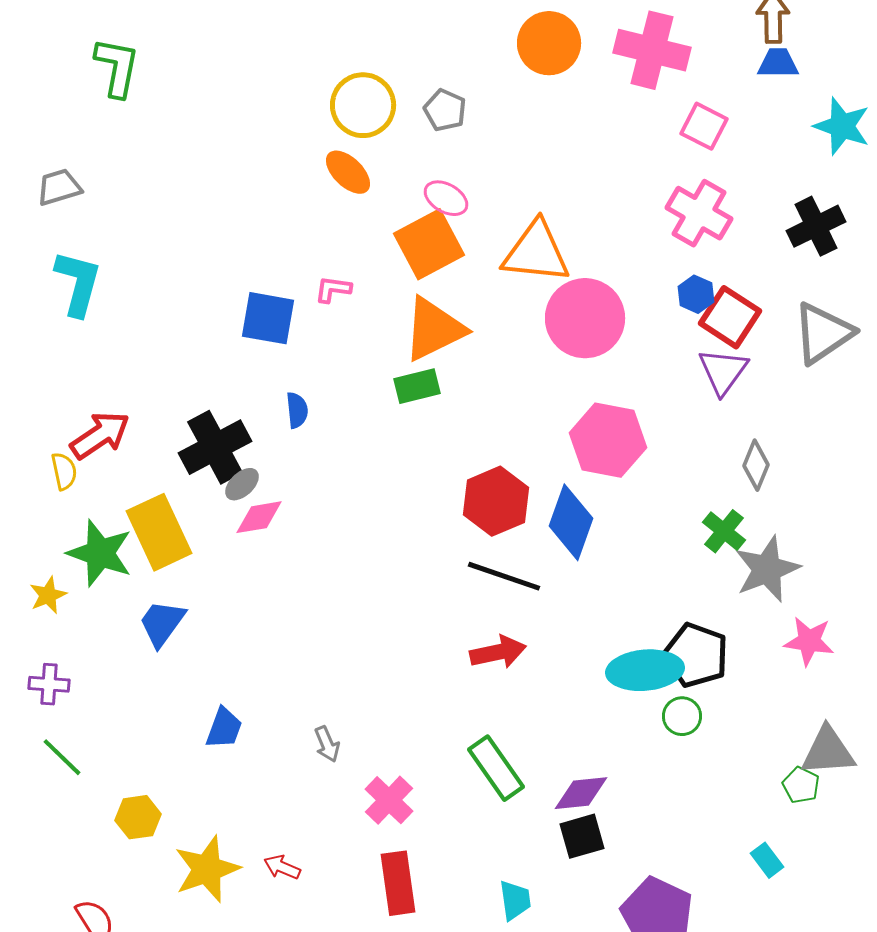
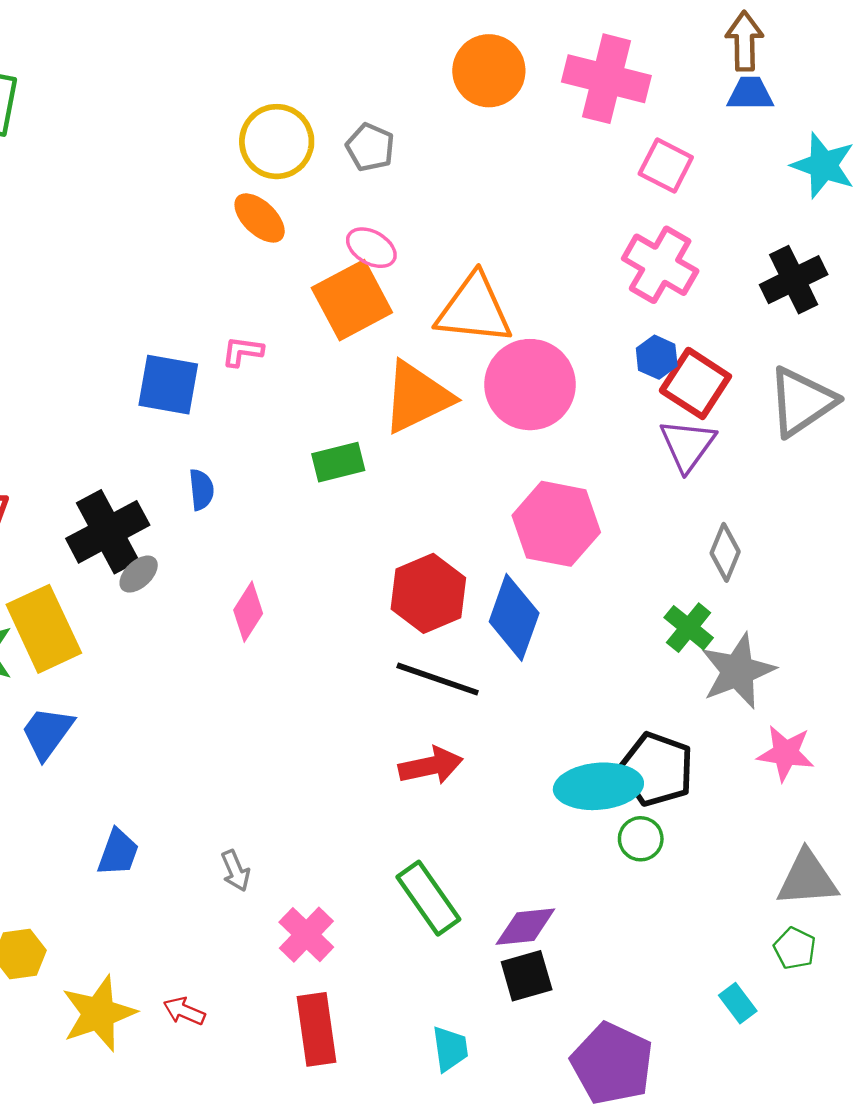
orange triangle: (434, 329) -> (417, 397), moved
pink diamond: (259, 517) -> (248, 612), moved, turned -48
green pentagon: (801, 785) -> (795, 948), moved

